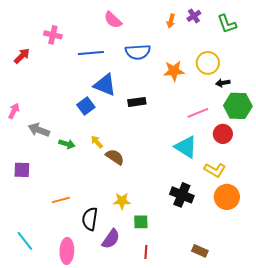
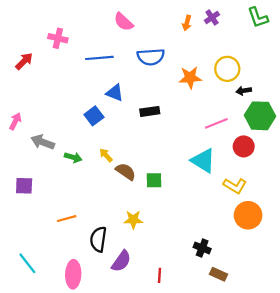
green L-shape: (227, 24) -> (258, 17), moved
blue triangle: (105, 85) -> (115, 93), size x0.7
black cross: (182, 195) -> (202, 248), moved, size x0.7
green square: (141, 222) -> (154, 180), moved

